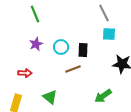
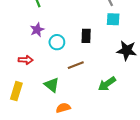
cyan circle: (61, 47) -> (57, 42), moved
brown line: (73, 69) -> (76, 65), moved

